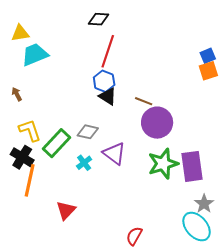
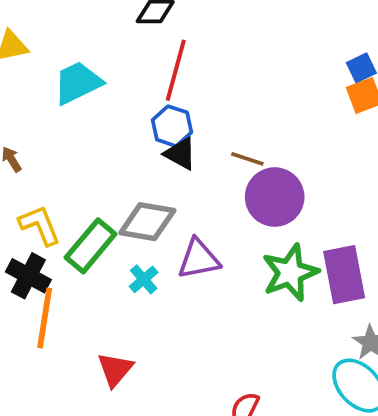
cyan trapezoid: (35, 55) -> (78, 83), moved
gray diamond: (88, 132) -> (147, 222), size x1.4
purple triangle: (114, 153) -> (199, 259), turned -45

